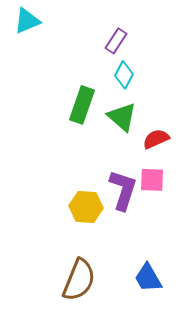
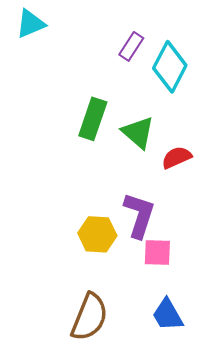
cyan diamond: (124, 75) -> (170, 67), moved, size x1.6
pink square: (152, 180) -> (157, 252), moved

